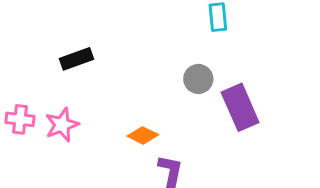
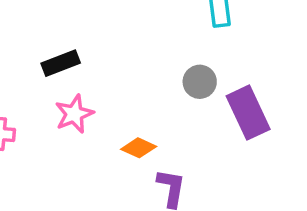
pink star: (62, 125) -> (74, 114), moved

